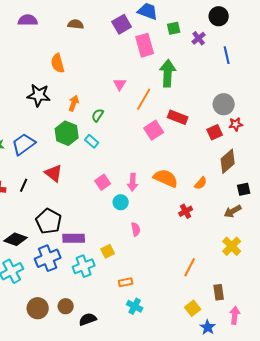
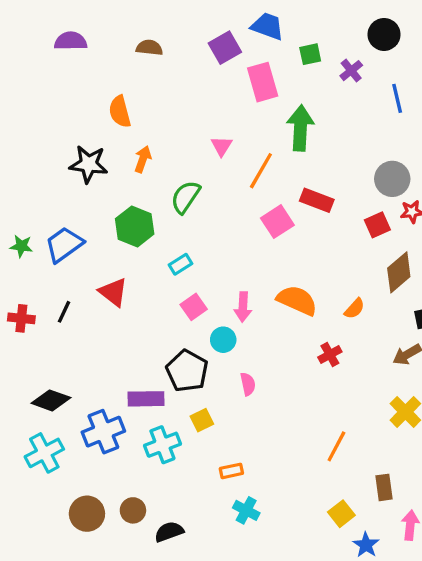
orange arrow: (74, 103) -> (143, 159), moved
green semicircle: (98, 115) -> (185, 197), size x1.5
cyan rectangle: (92, 141) -> (181, 264), moved, turned -72
black pentagon: (49, 221) -> (187, 371), moved

